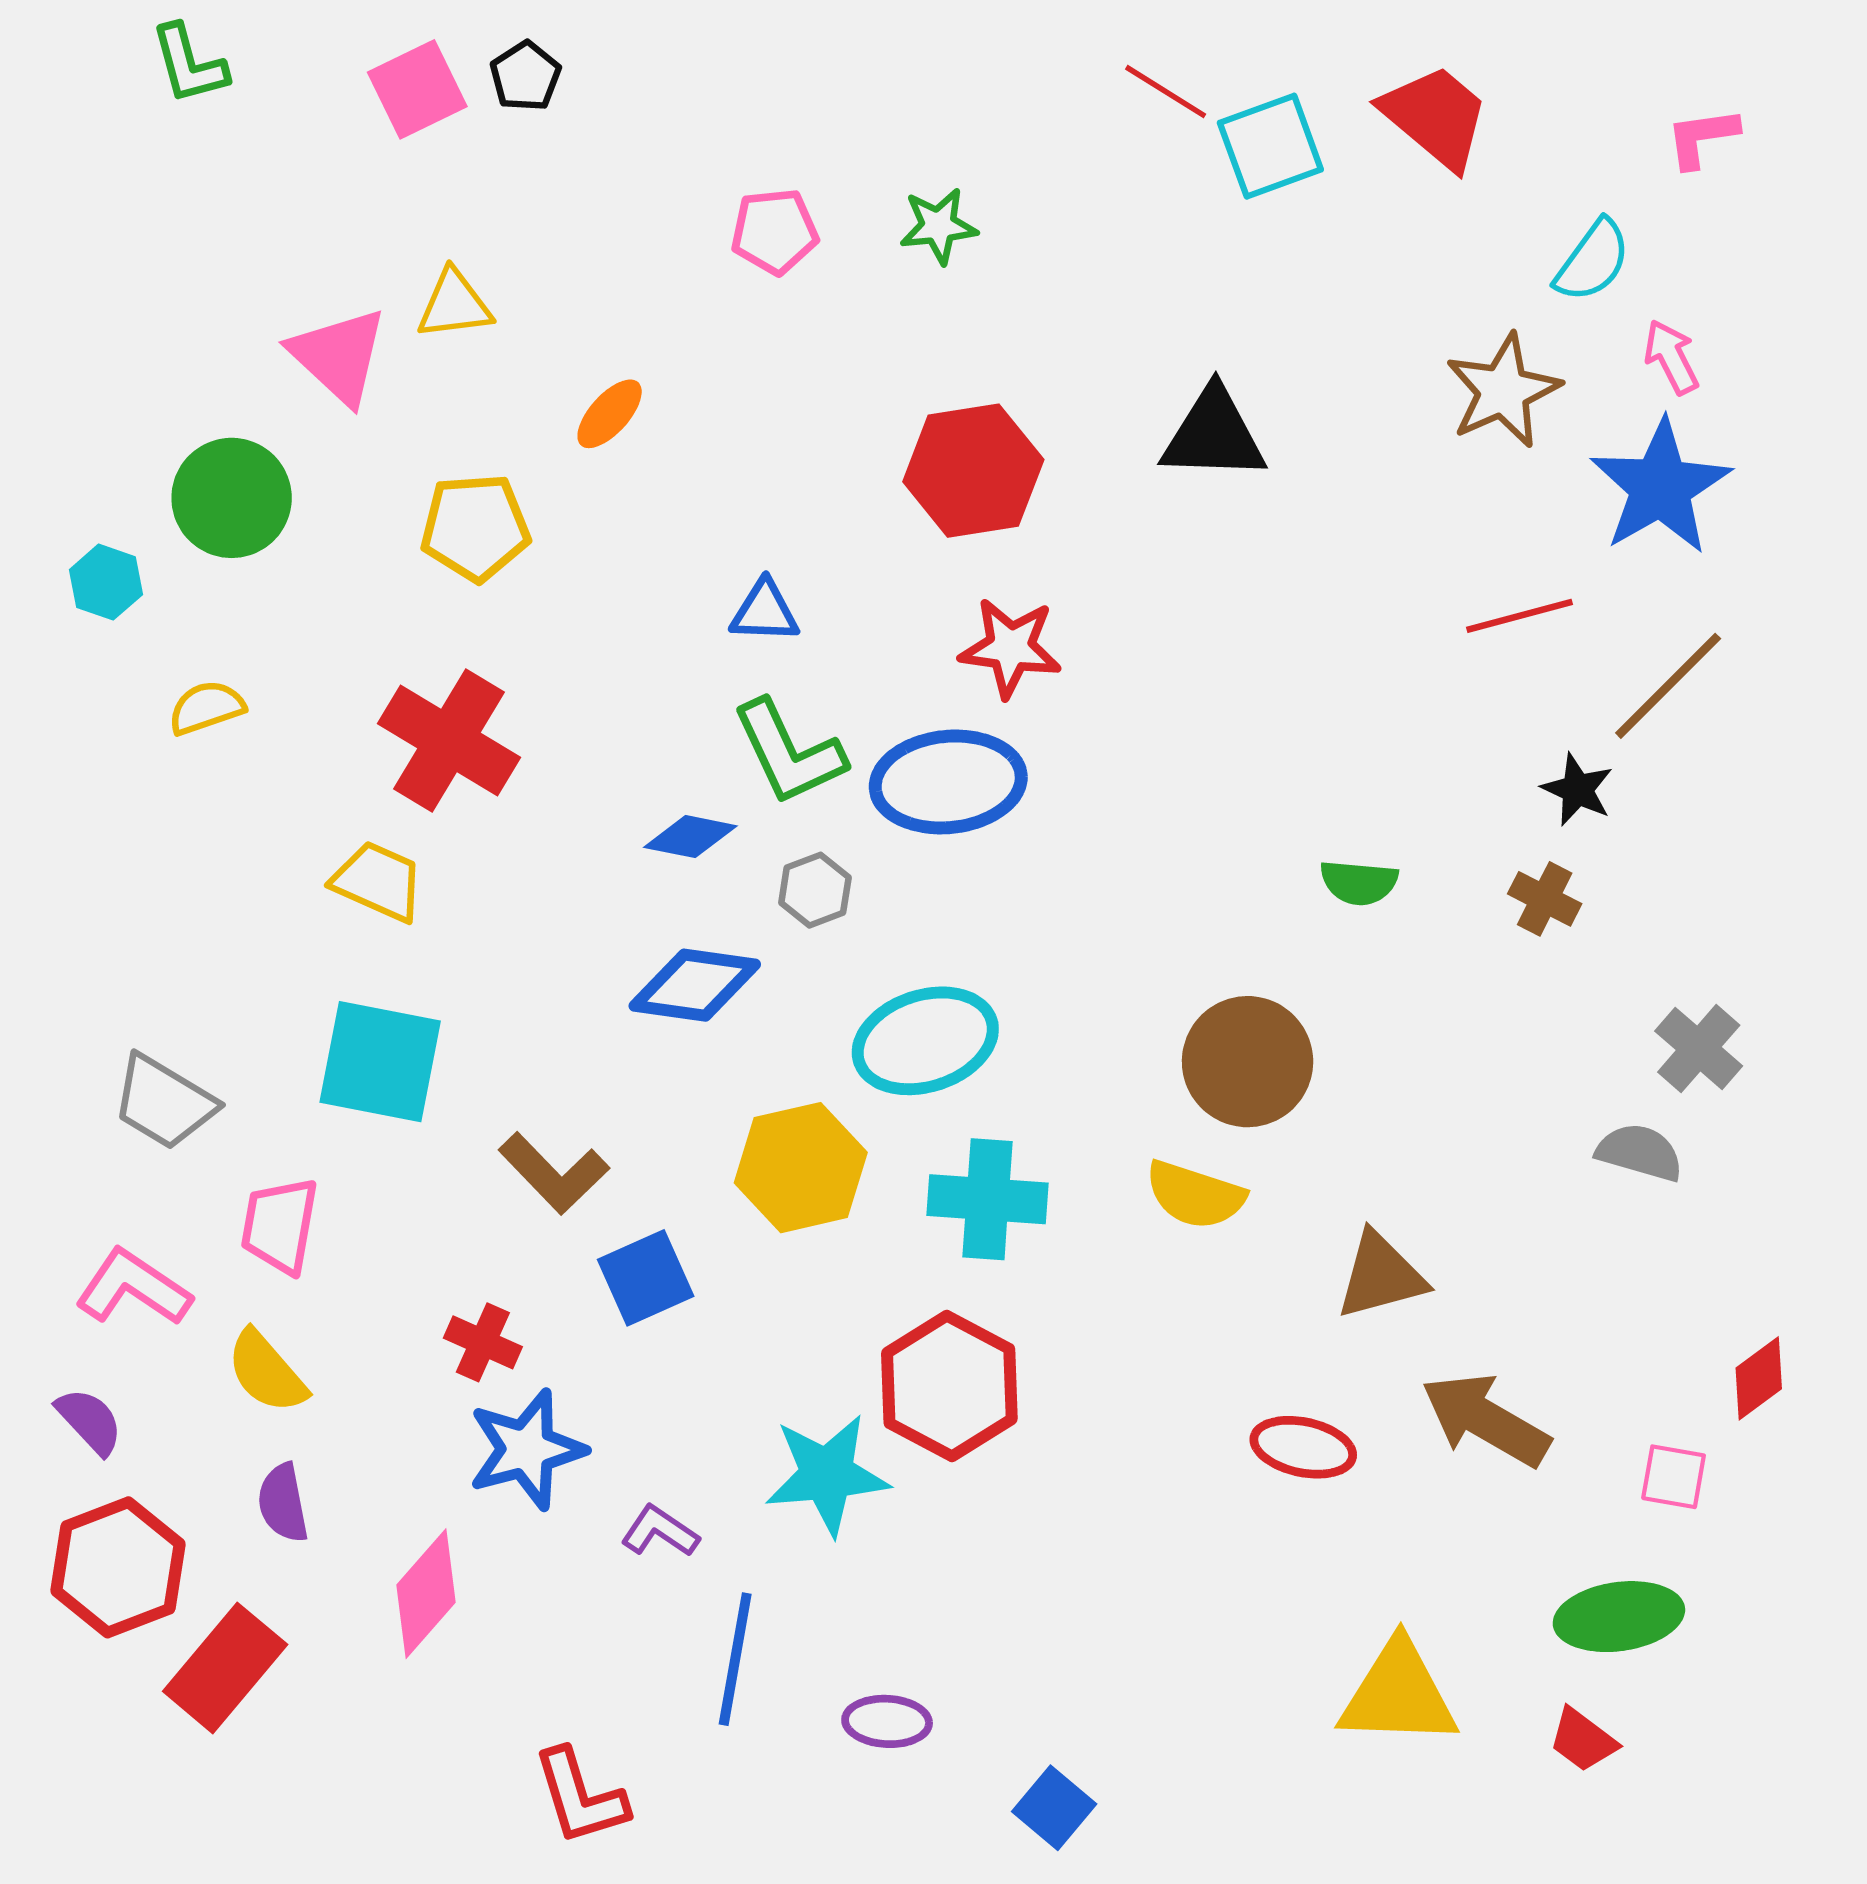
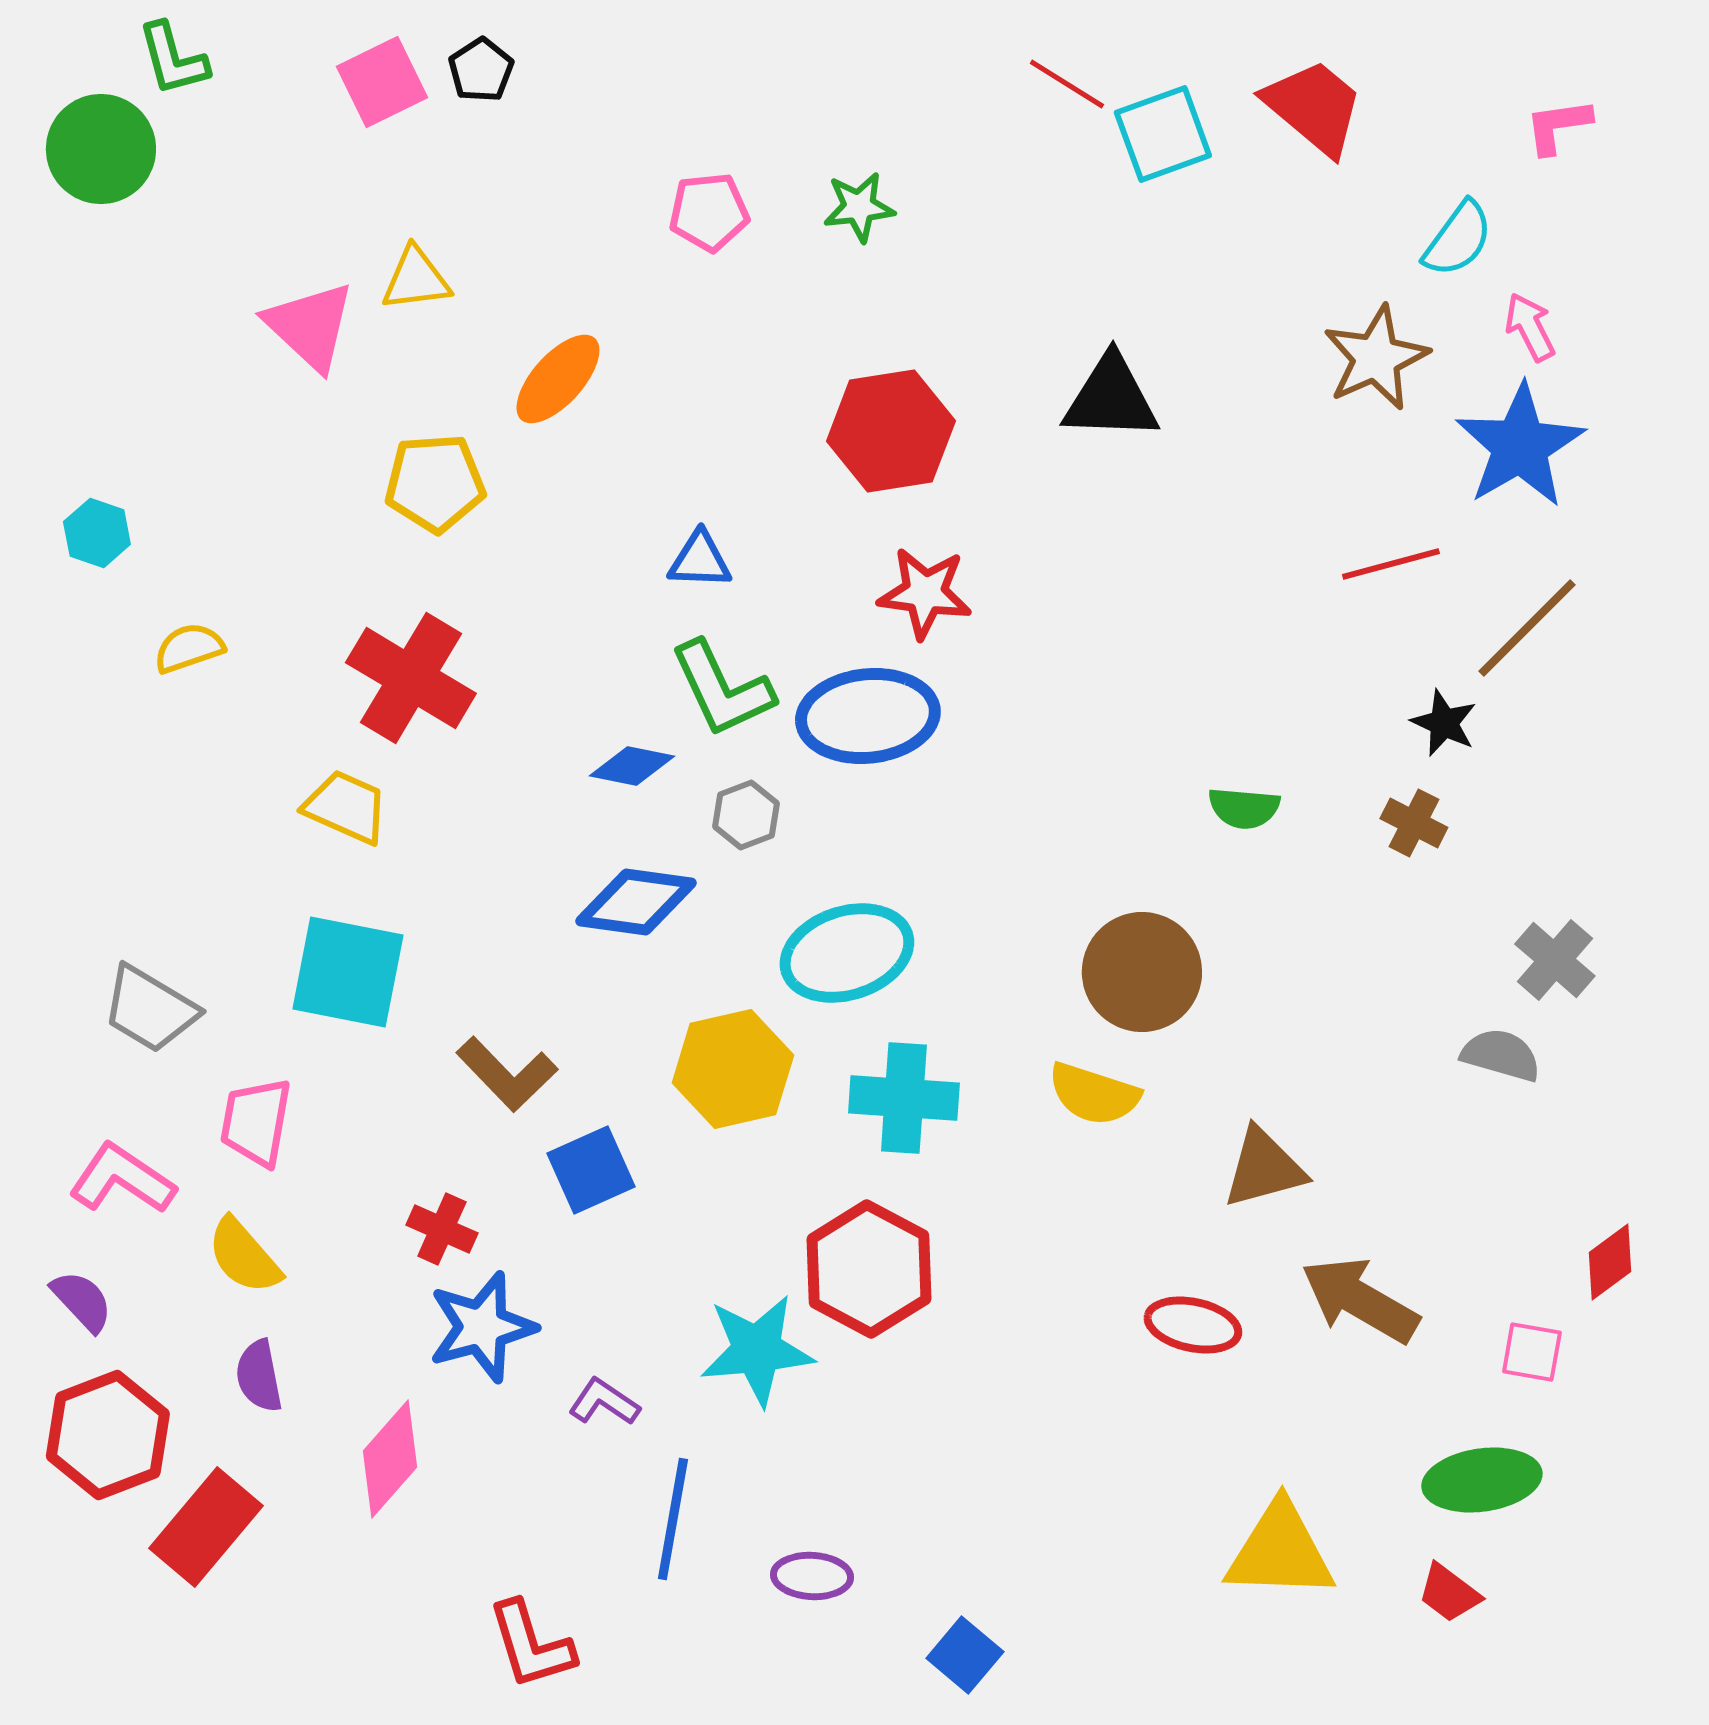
orange ellipse: (610, 414) -> (558, 379), size x1.4
green circle: (232, 498) -> (101, 149), moved

